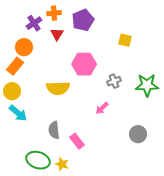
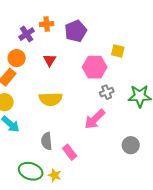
red triangle: (57, 34) -> (50, 60), moved
pink hexagon: (84, 64) -> (95, 67), moved
pink arrow: (102, 108) -> (95, 119), size x1.6

